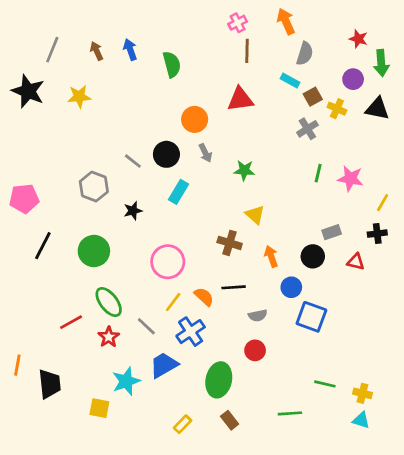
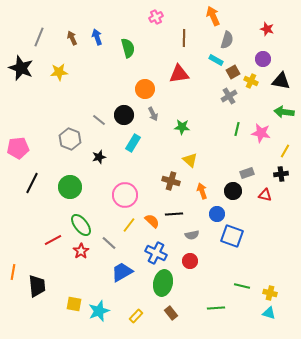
pink cross: (238, 23) -> (156, 17), moved
green arrow: (381, 63) -> (284, 112), moved, turned 102
blue cross: (191, 332) -> (156, 253), moved, turned -30
cyan star: (126, 381) -> (99, 311), moved

